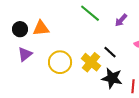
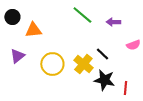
purple arrow: (121, 20) -> (113, 22), turned 48
black circle: (20, 29) -> (12, 17), moved

